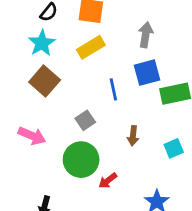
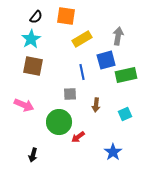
gray arrow: (146, 35) -> (118, 36), moved
yellow rectangle: (91, 47) -> (82, 39), moved
brown square: (45, 81) -> (33, 66), turned -30
gray square: (85, 120) -> (70, 94), moved, turned 32

